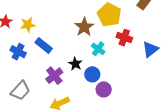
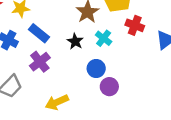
black star: (75, 64) -> (75, 41), moved
purple cross: (54, 76) -> (40, 62), moved

